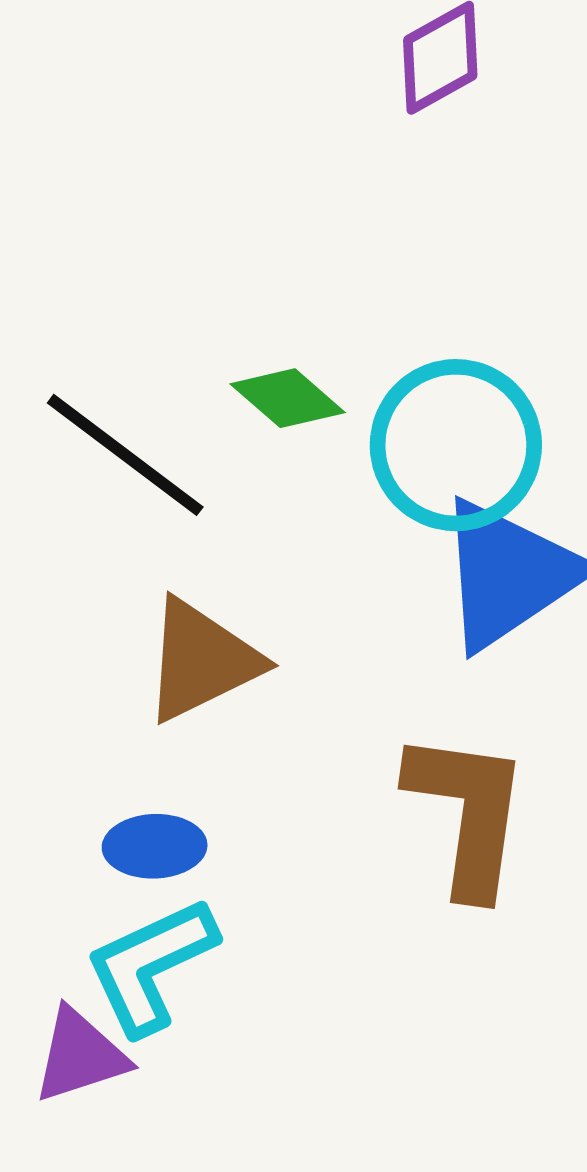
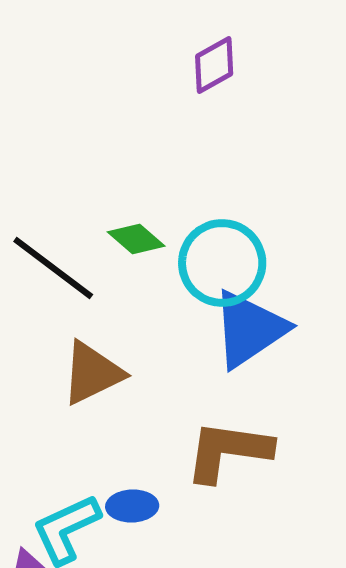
brown L-shape: (468, 813) -> (228, 451), turned -90
blue ellipse: (155, 846) -> (132, 506), moved

